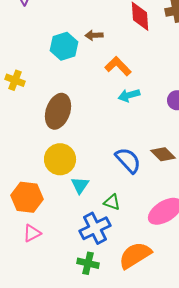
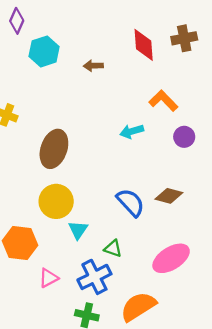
cyan hexagon: (64, 46) -> (44, 51), moved
orange L-shape: (118, 66) -> (163, 101), moved
brown diamond: (163, 154) -> (169, 196), turned -30
pink triangle: (32, 233) -> (48, 278), moved

